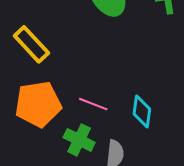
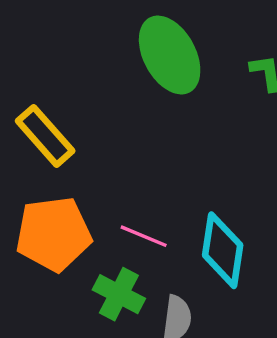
cyan diamond: (142, 111) -> (223, 250), size x1.4

